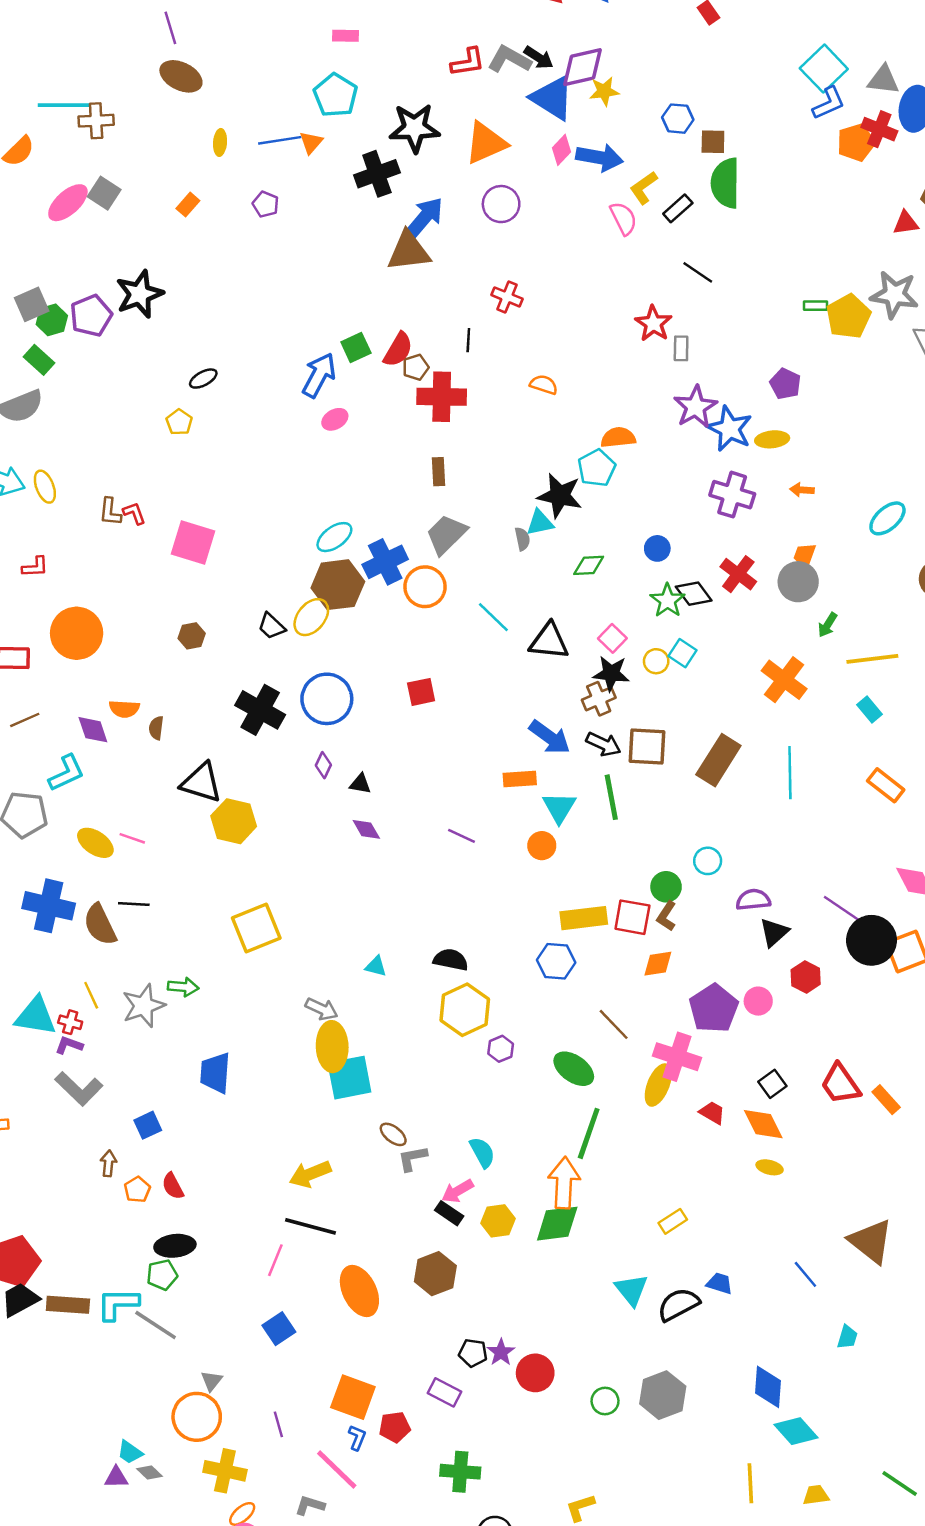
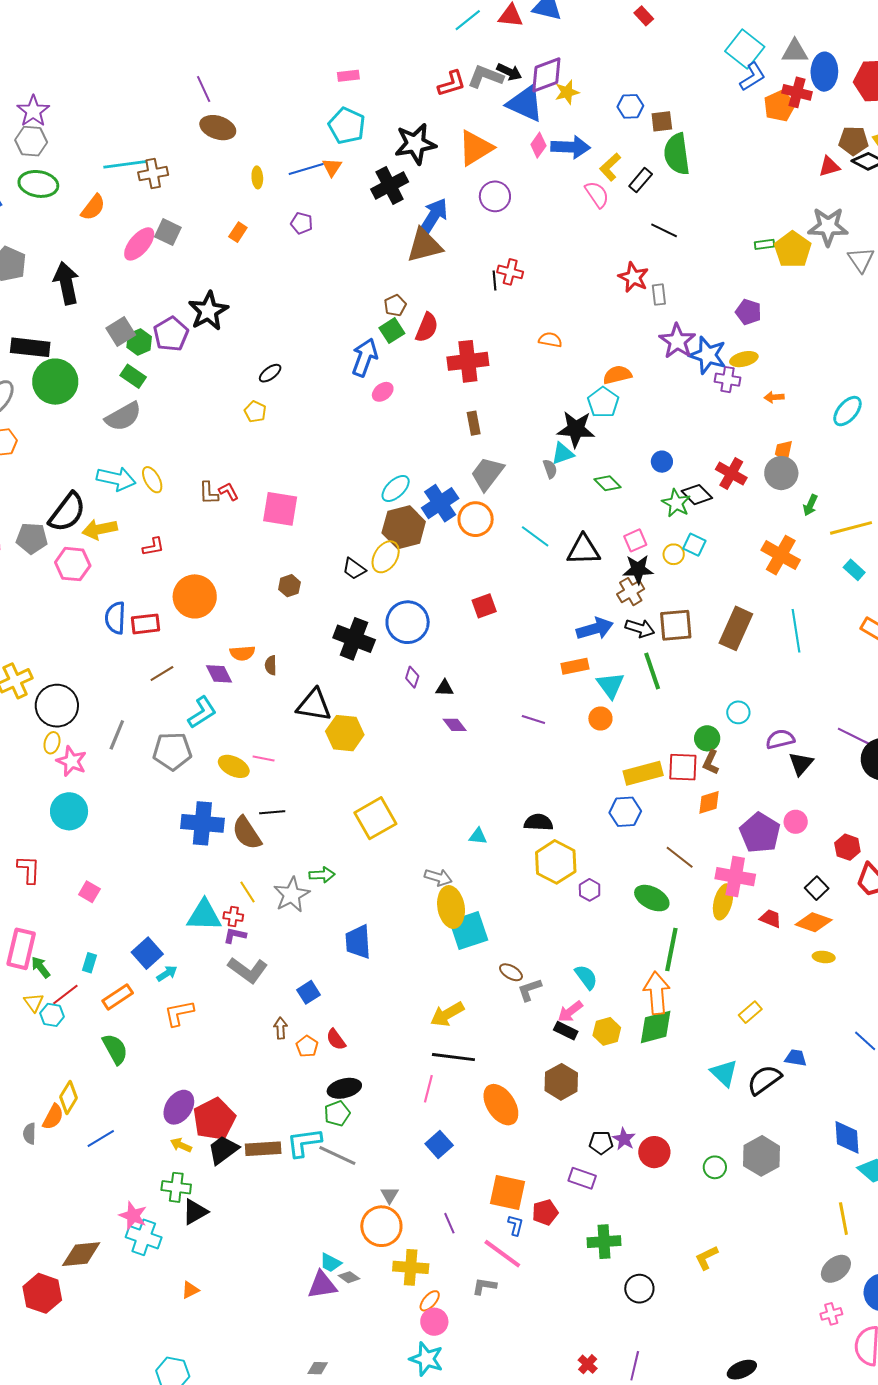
black line: (468, 340) -> (494, 280), moved
brown pentagon: (416, 367) -> (395, 305), moved
purple cross: (732, 495) -> (727, 380), moved, size x0.7
green diamond: (589, 565) -> (608, 483), turned 56
pink square: (612, 638) -> (635, 540), turned 30
blue arrow: (550, 737) -> (595, 629), turned -45
red hexagon: (806, 977) -> (847, 847), moved
orange diamond: (763, 1124) -> (814, 922), turned -36
purple triangle: (116, 1477) -> (322, 1285), size x1.5

